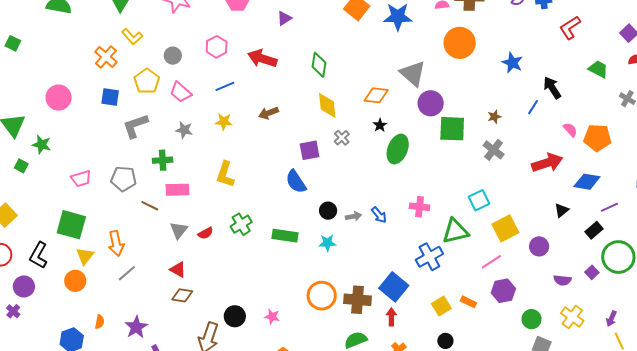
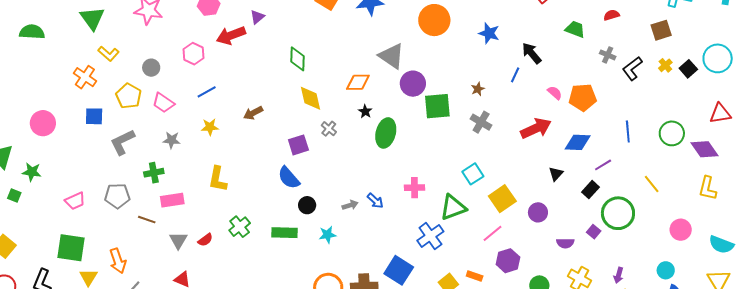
red arrow: (262, 59) -> (231, 35), moved, turned -32
black circle: (328, 211) -> (307, 205), moved

